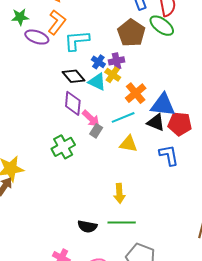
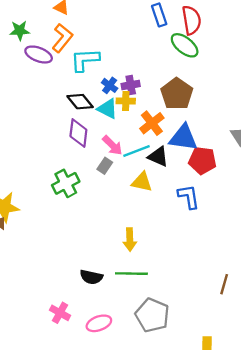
brown pentagon: (131, 33) -> (177, 94), moved
yellow cross: (113, 75) -> (126, 101), turned -35
pink arrow: (91, 118) -> (112, 145), moved
black triangle: (156, 122) -> (158, 157), moved

